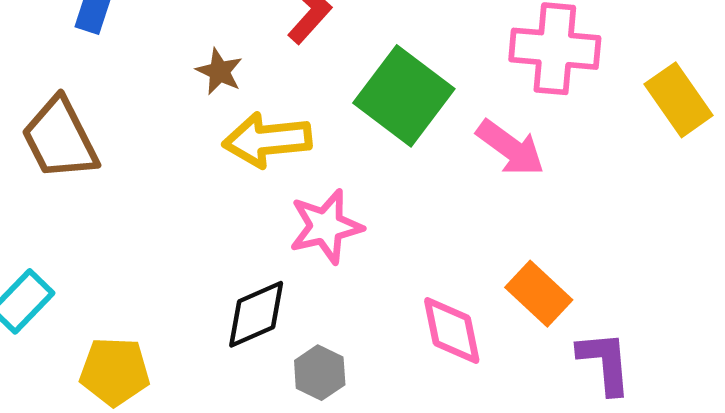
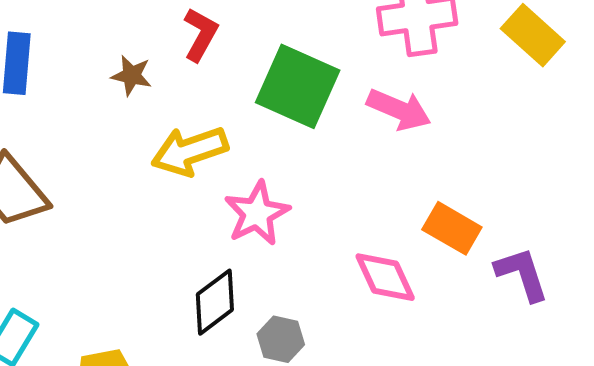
brown star: (219, 71) -> (132, 75), moved

